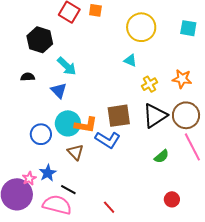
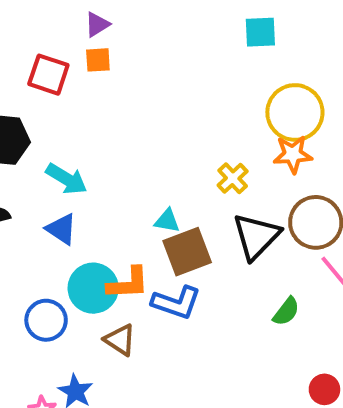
yellow circle: (141, 27) -> (295, 112), moved
cyan square: (188, 28) -> (260, 32), moved
cyan triangle: (130, 60) -> (167, 221), moved

